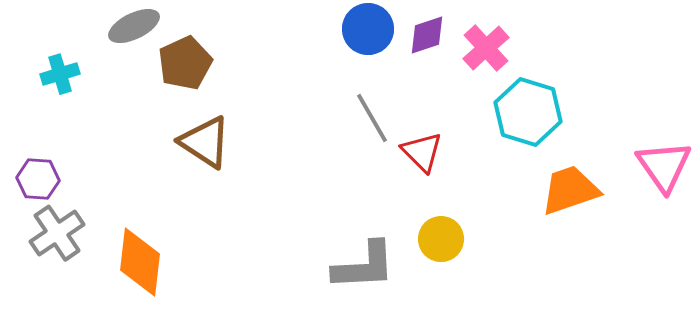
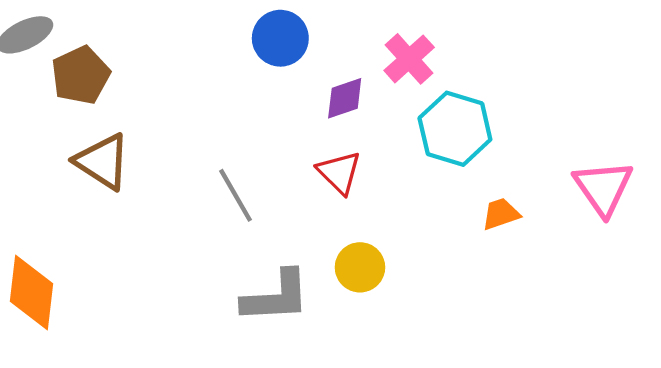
purple diamond: (427, 35) -> (345, 98), moved
gray line: (372, 118) -> (236, 195), moved
orange trapezoid: (570, 190) -> (501, 214), size x0.6

